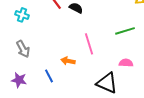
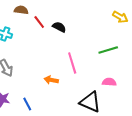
blue line: (49, 76) -> (27, 104), moved

